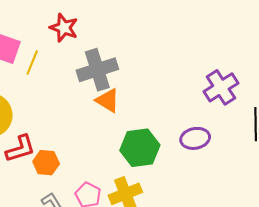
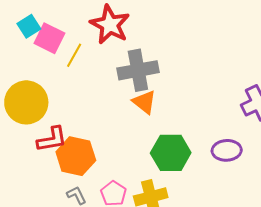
red star: (64, 28) -> (110, 25), size x1.4
orange hexagon: (46, 163) -> (76, 156), size x1.5

